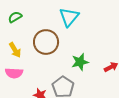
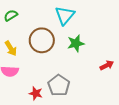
green star: (80, 62) -> (76, 43), moved

